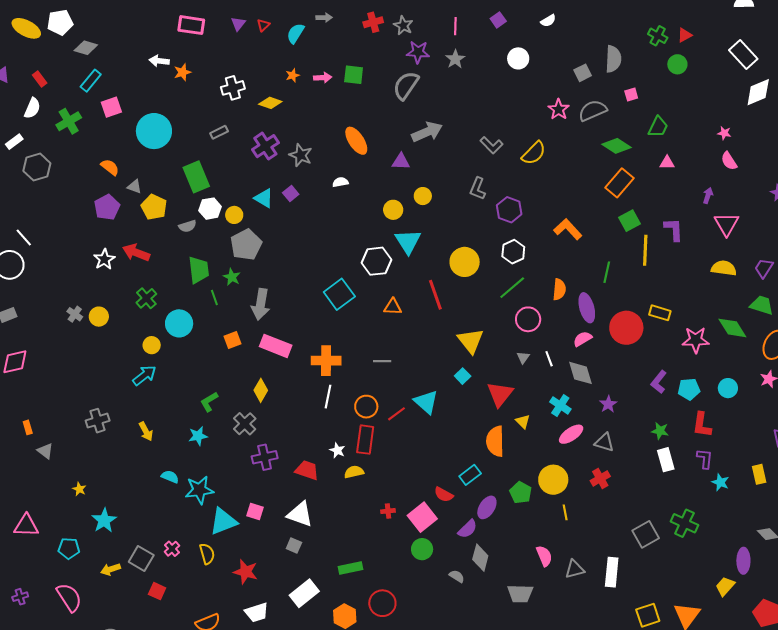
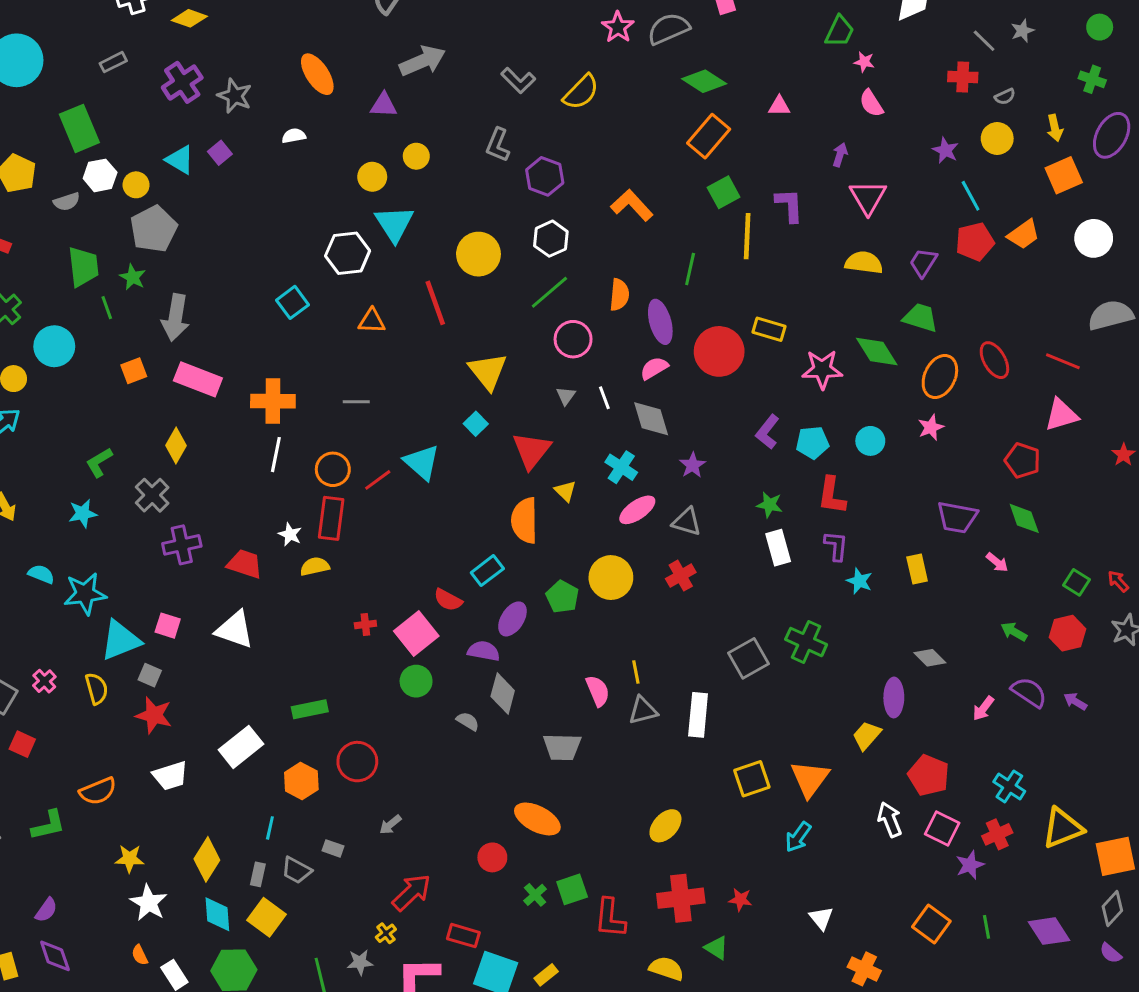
green trapezoid: (658, 127) -> (840, 31), moved
cyan square: (339, 294) -> (292, 302), size x0.7
yellow line: (565, 512) -> (636, 672), moved
purple semicircle: (468, 529) -> (484, 651), turned -125
gray square: (294, 545) -> (150, 675), moved

